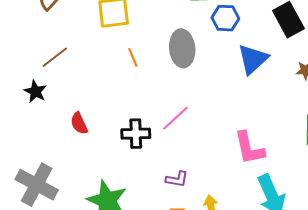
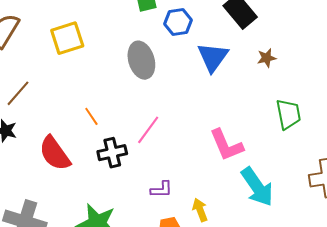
orange line: (133, 57) -> (91, 116), moved
red semicircle: (79, 123) -> (55, 153), size x1.6

